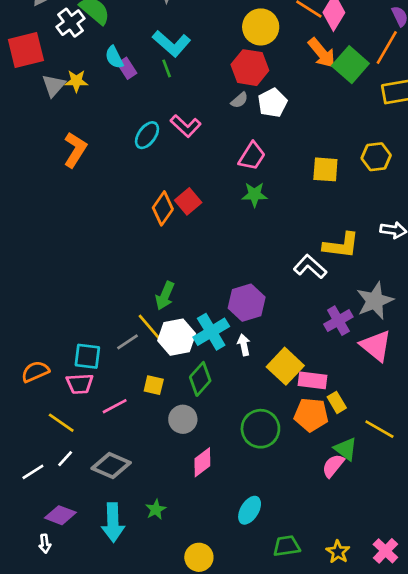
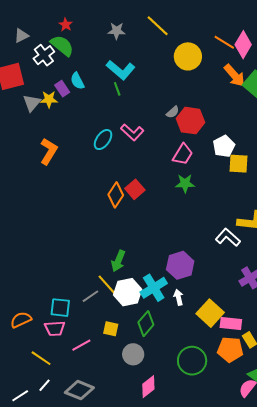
purple rectangle: (127, 68) -> (62, 89), moved
red hexagon: (250, 68) -> (190, 121), moved
white pentagon: (272, 103) -> (224, 146), moved

